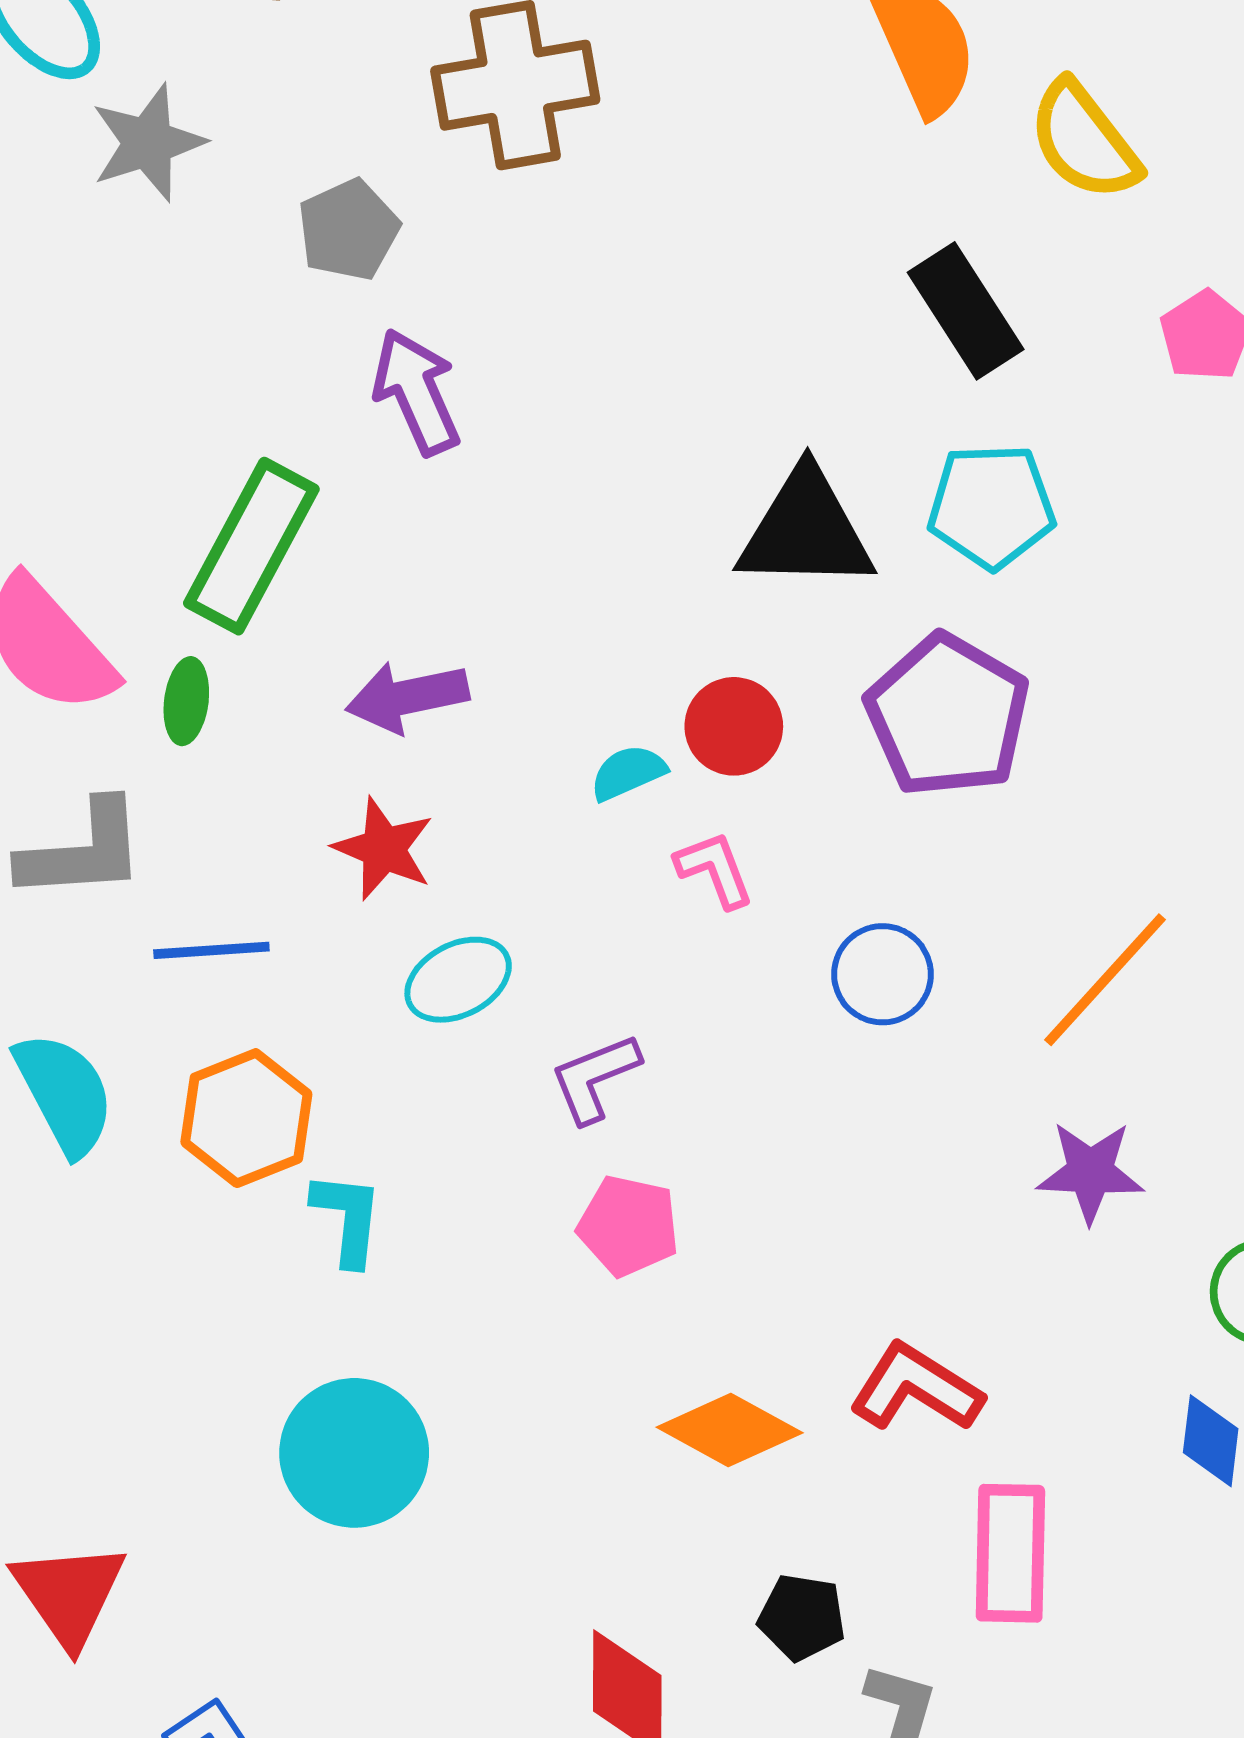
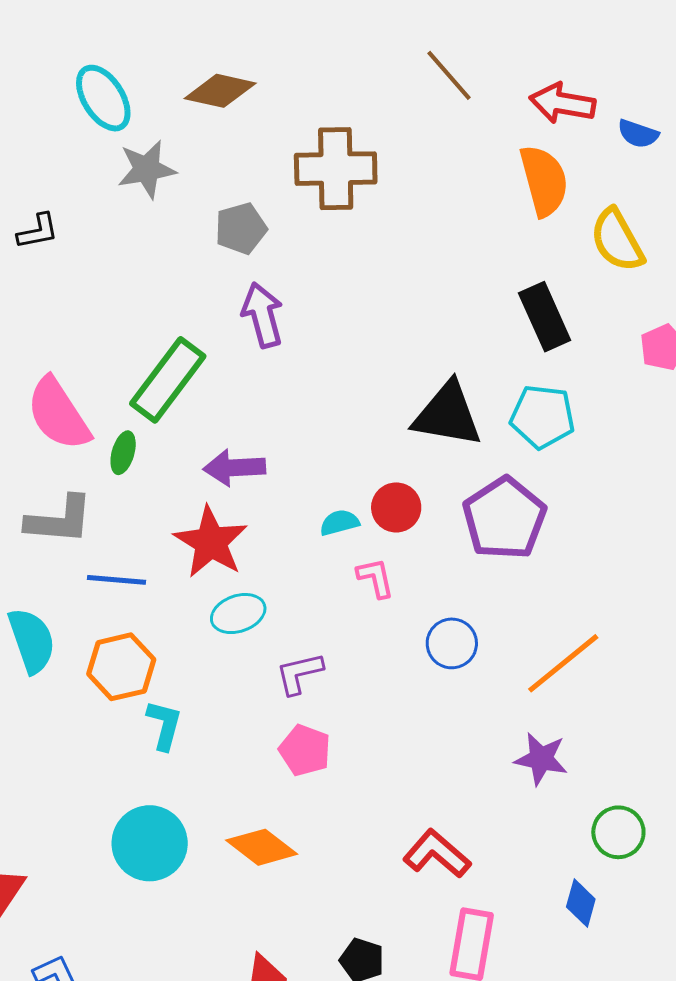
red star: (384, 849) -> (211, 542), size x1.4
orange diamond: (730, 1430) -> (262, 847), moved

